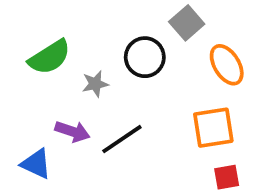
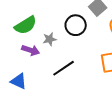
purple arrow: (72, 131) -> (31, 50), moved

